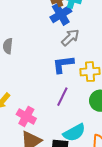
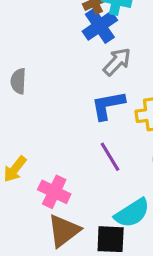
purple line: (62, 97) -> (110, 157), turned -54

